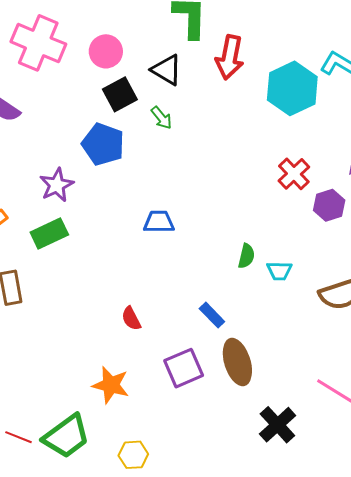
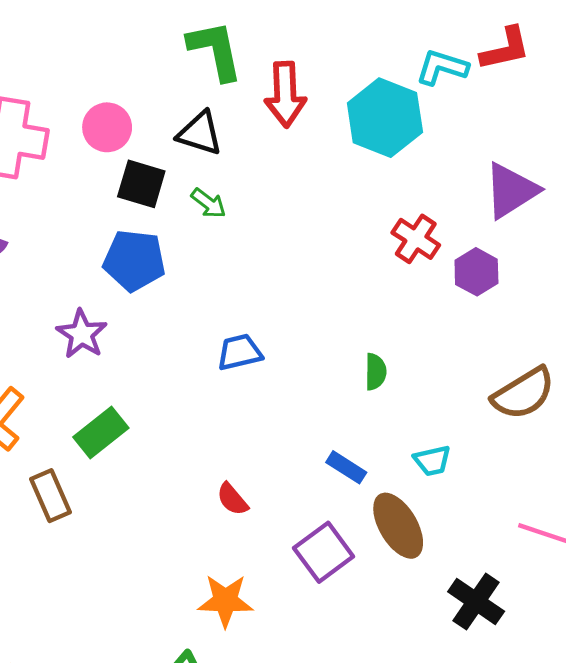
black square: (120, 94) -> (141, 184), turned -32
green rectangle: (49, 234) -> (101, 432), moved
cyan trapezoid: (279, 271) -> (432, 461), moved

